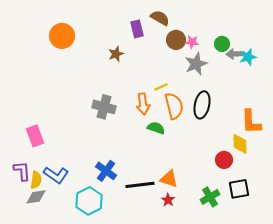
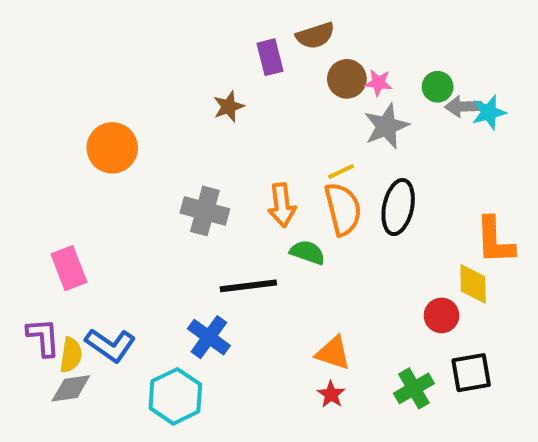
brown semicircle: (160, 18) -> (315, 35), turned 132
orange circle: (62, 36) -> (112, 148), moved
yellow line: (161, 87) -> (341, 172), moved
black line: (140, 185) -> (248, 286), moved

